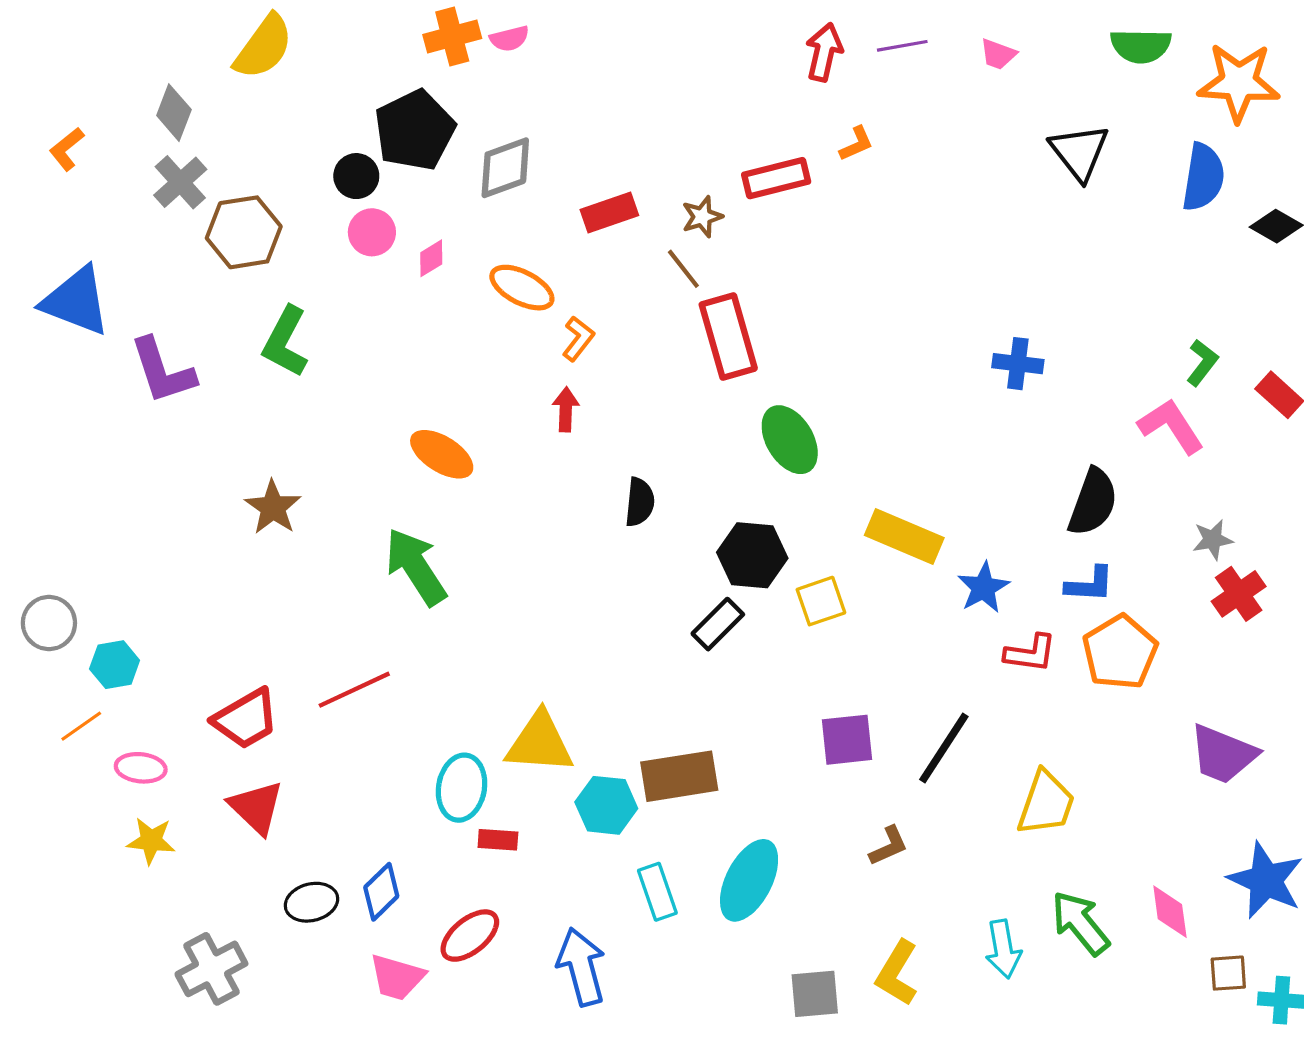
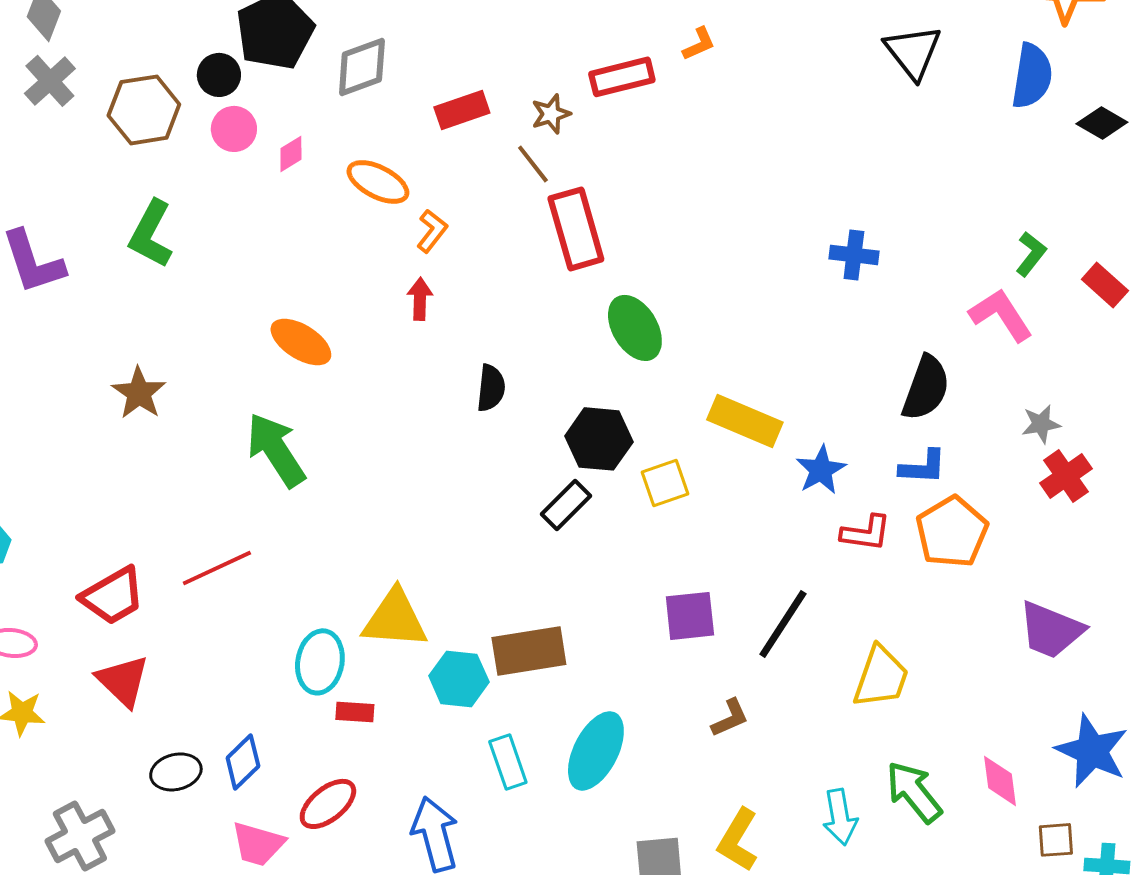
brown hexagon: (244, 232) -> (144, 110), moved

